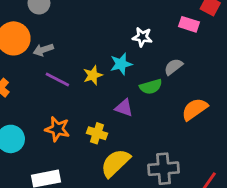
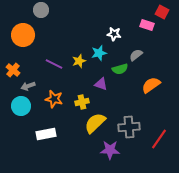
gray arrow: (43, 50) -> (28, 86), moved
yellow cross: (97, 133) -> (82, 102), turned -32

